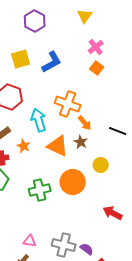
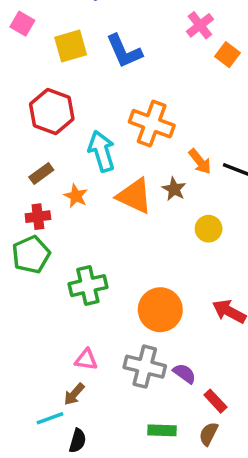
blue L-shape: (52, 62) -> (124, 51), turned 95
orange square: (97, 68) -> (227, 55), moved
orange arrow: (85, 123) -> (200, 161), moved
orange circle: (73, 182) -> (160, 310), moved
green cross: (40, 190) -> (88, 286), moved

